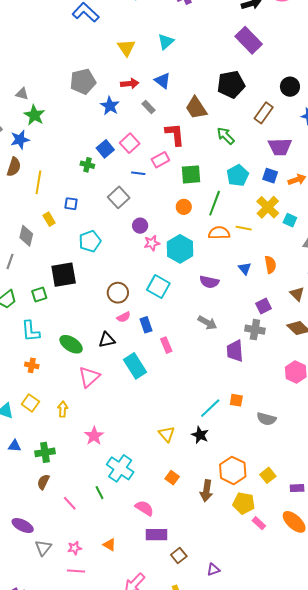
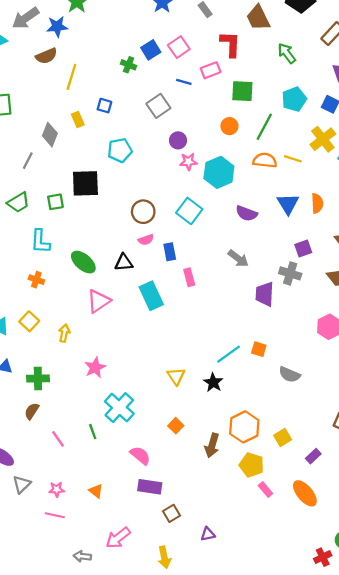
brown semicircle: (14, 167) -> (46, 56), turned 42
blue triangle: (245, 268) -> (288, 204), size x1.5
purple rectangle: (297, 488) -> (313, 456), turned -48

